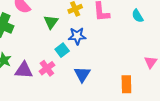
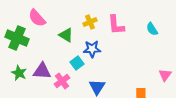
green triangle: (51, 22) -> (66, 35), turned -35
purple triangle: (24, 70) -> (42, 71), moved

